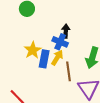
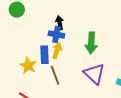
yellow star: (33, 50) -> (28, 66), moved
brown line: (68, 71) -> (55, 75), moved

